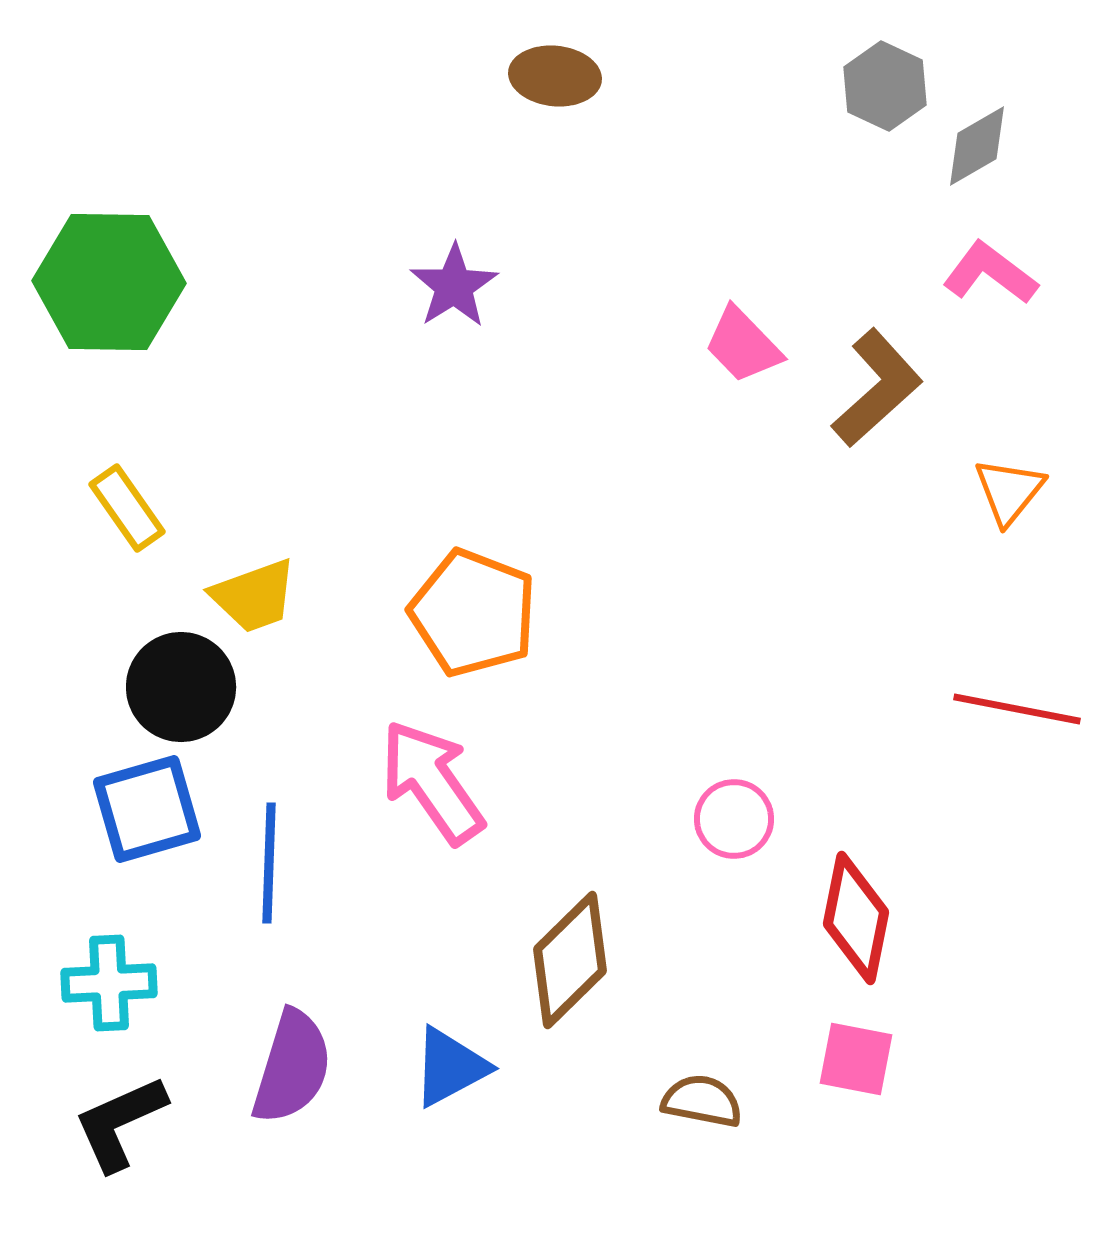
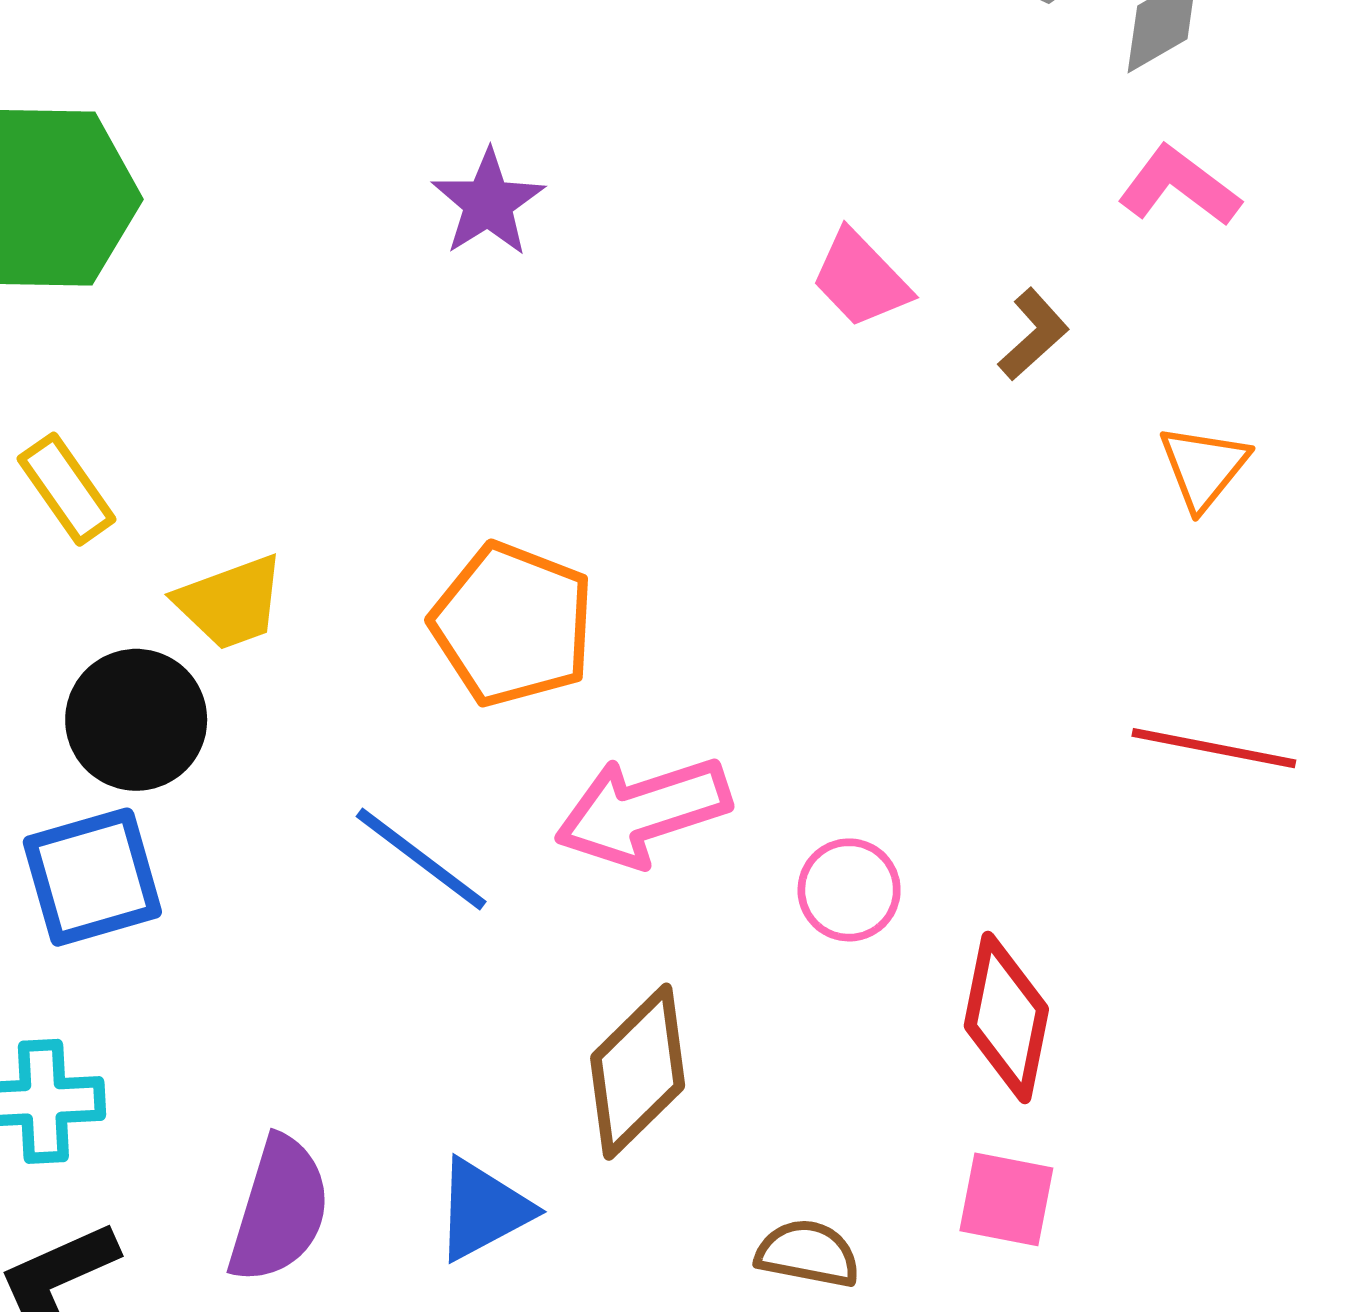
brown L-shape: (877, 388) -> (1033, 334), size x0.6
pink arrow: (432, 782) -> (643, 811), moved, turned -73
blue line: (269, 863) -> (421, 859), moved, turned -55

